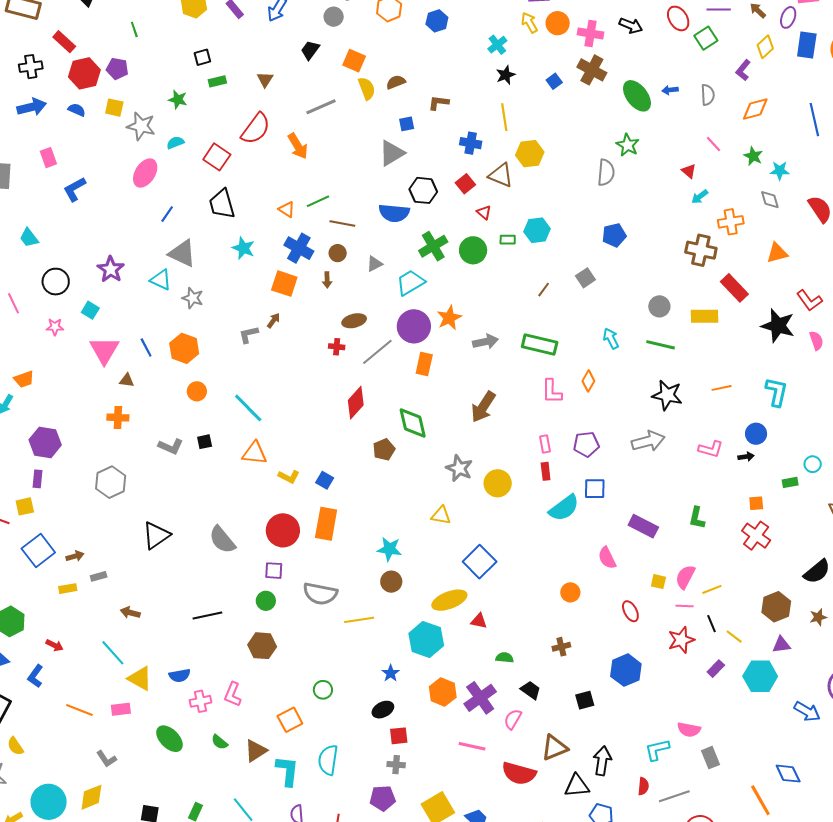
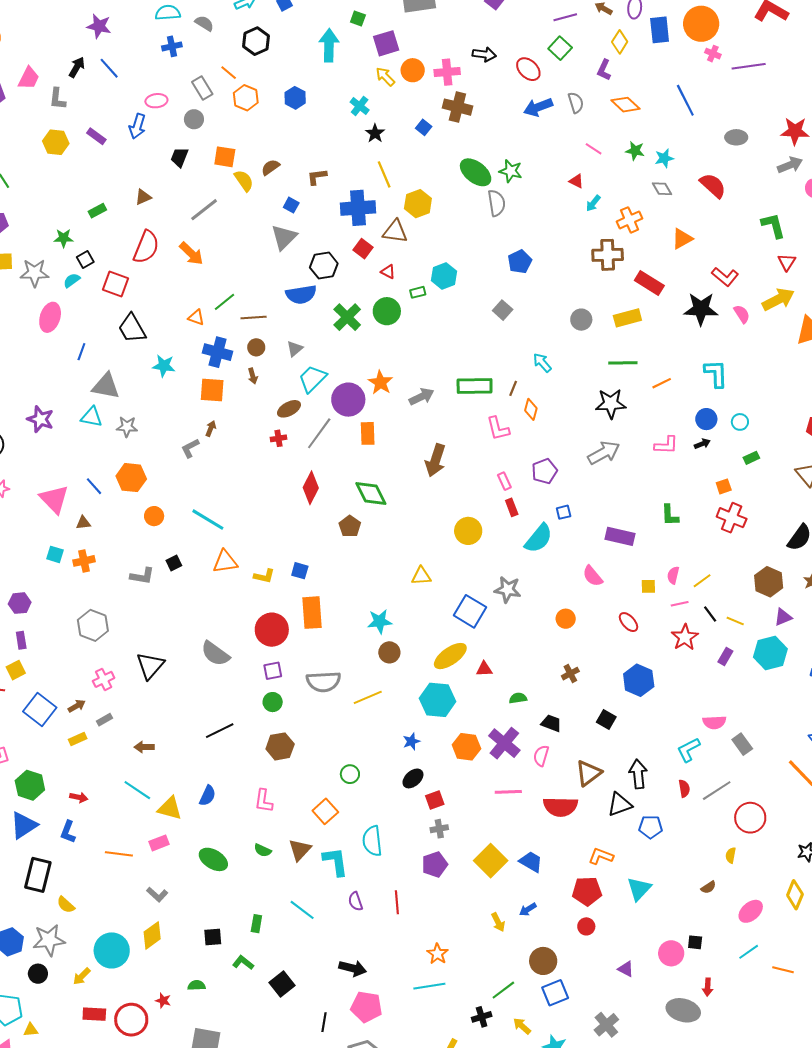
red ellipse: (678, 18) -> (528, 69), moved
black square: (202, 57) -> (85, 260), moved
brown triangle: (265, 79) -> (143, 197), turned 48
blue arrow: (670, 90) -> (538, 107), size x1.8
green ellipse: (637, 96) -> (476, 172), moved
orange diamond: (755, 109) -> (625, 105), turned 72
blue square: (407, 124) -> (291, 205), turned -35
blue cross: (471, 143) -> (358, 208), size x1.6
cyan trapezoid: (410, 283) -> (312, 379), moved
brown line: (544, 290) -> (513, 388), moved
cyan square: (90, 310) -> (55, 554), moved
green line: (661, 345) -> (623, 363), moved
purple hexagon: (45, 442) -> (20, 603), size x0.7
cyan circle: (813, 464) -> (740, 422), moved
gray star: (459, 468) -> (508, 590), moved
blue square: (595, 489) -> (564, 512), size x0.7
pink semicircle: (685, 577) -> (673, 575), size x0.7
blue star: (391, 673) -> (411, 741), turned 30
blue semicircle: (180, 675) -> (208, 796), turned -40
black square: (585, 700) -> (606, 719), turned -30
pink cross: (201, 701) -> (104, 679), moved

